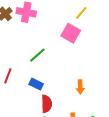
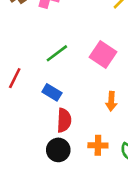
pink square: (71, 33) -> (103, 55), moved

